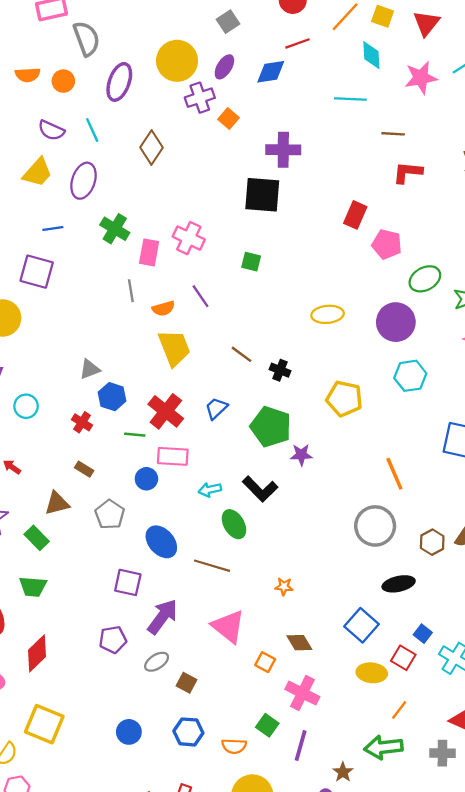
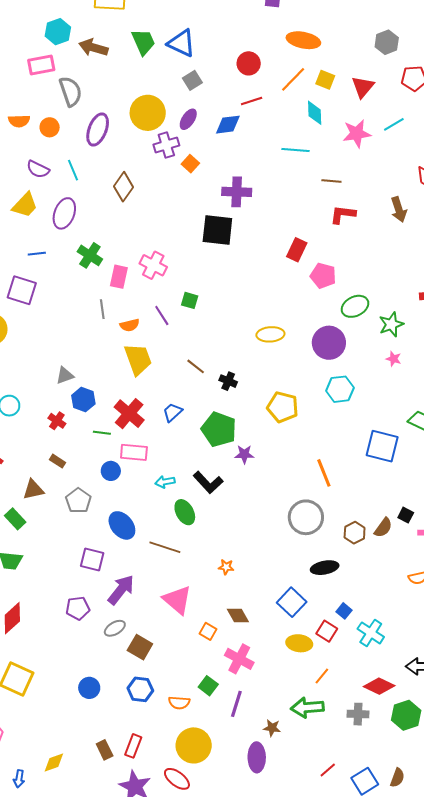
green square: (251, 262) -> (190, 300), moved
brown square: (186, 683) -> (140, 647), size x1.4
brown star: (343, 772) -> (272, 728), turned -30

